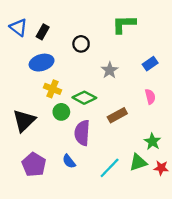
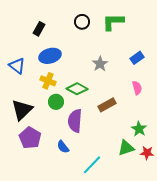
blue triangle: (19, 27) -> (17, 66), moved
black circle: (81, 44) -> (82, 22), moved
blue ellipse: (42, 63) -> (50, 56), moved
purple pentagon: (34, 165) -> (30, 138), moved
cyan line: (110, 168) -> (92, 165), moved

